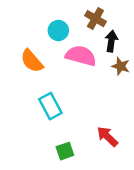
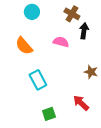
cyan circle: (58, 30) -> (32, 12), moved
pink semicircle: (81, 56) -> (61, 42), size x0.7
brown star: (121, 66) -> (91, 72), moved

